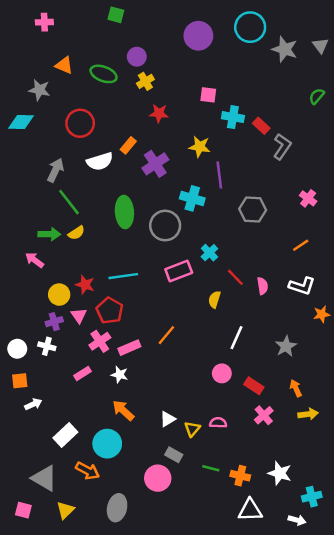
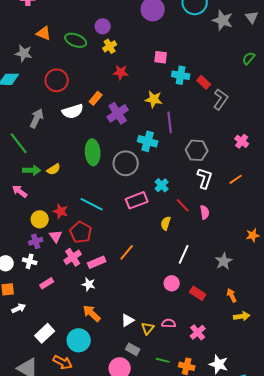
green line: (69, 202) -> (19, 143), moved
cyan line: (123, 276) -> (92, 204), turned 35
white L-shape: (302, 286) -> (205, 178), moved, turned -90
pink rectangle: (83, 373) -> (47, 283), moved
pink cross: (264, 415) -> (198, 332), moved

